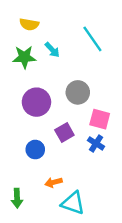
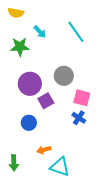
yellow semicircle: (29, 24) -> (16, 13), moved
cyan arrow: (52, 50) -> (40, 32), moved
purple square: (64, 133) -> (46, 101), moved

